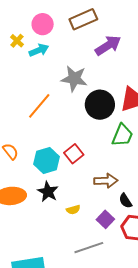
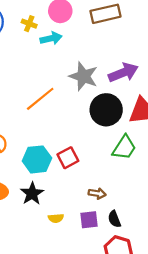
yellow cross: (17, 41) -> (29, 24), turned -32
purple arrow: (108, 45) -> (123, 73), moved
brown arrow: (106, 181) -> (97, 193), size x0.7
purple square: (105, 219) -> (89, 220), moved, turned 30

